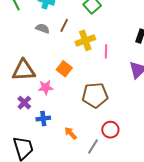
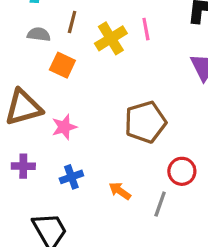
pink line: (106, 51) -> (146, 29), moved
orange square: (64, 69) -> (62, 65), moved
purple cross: (24, 103) -> (23, 166), moved, turned -32

